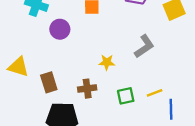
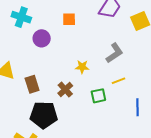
brown cross: (87, 89) -> (65, 90), turned -35
yellow line: (155, 93) -> (119, 81), moved

